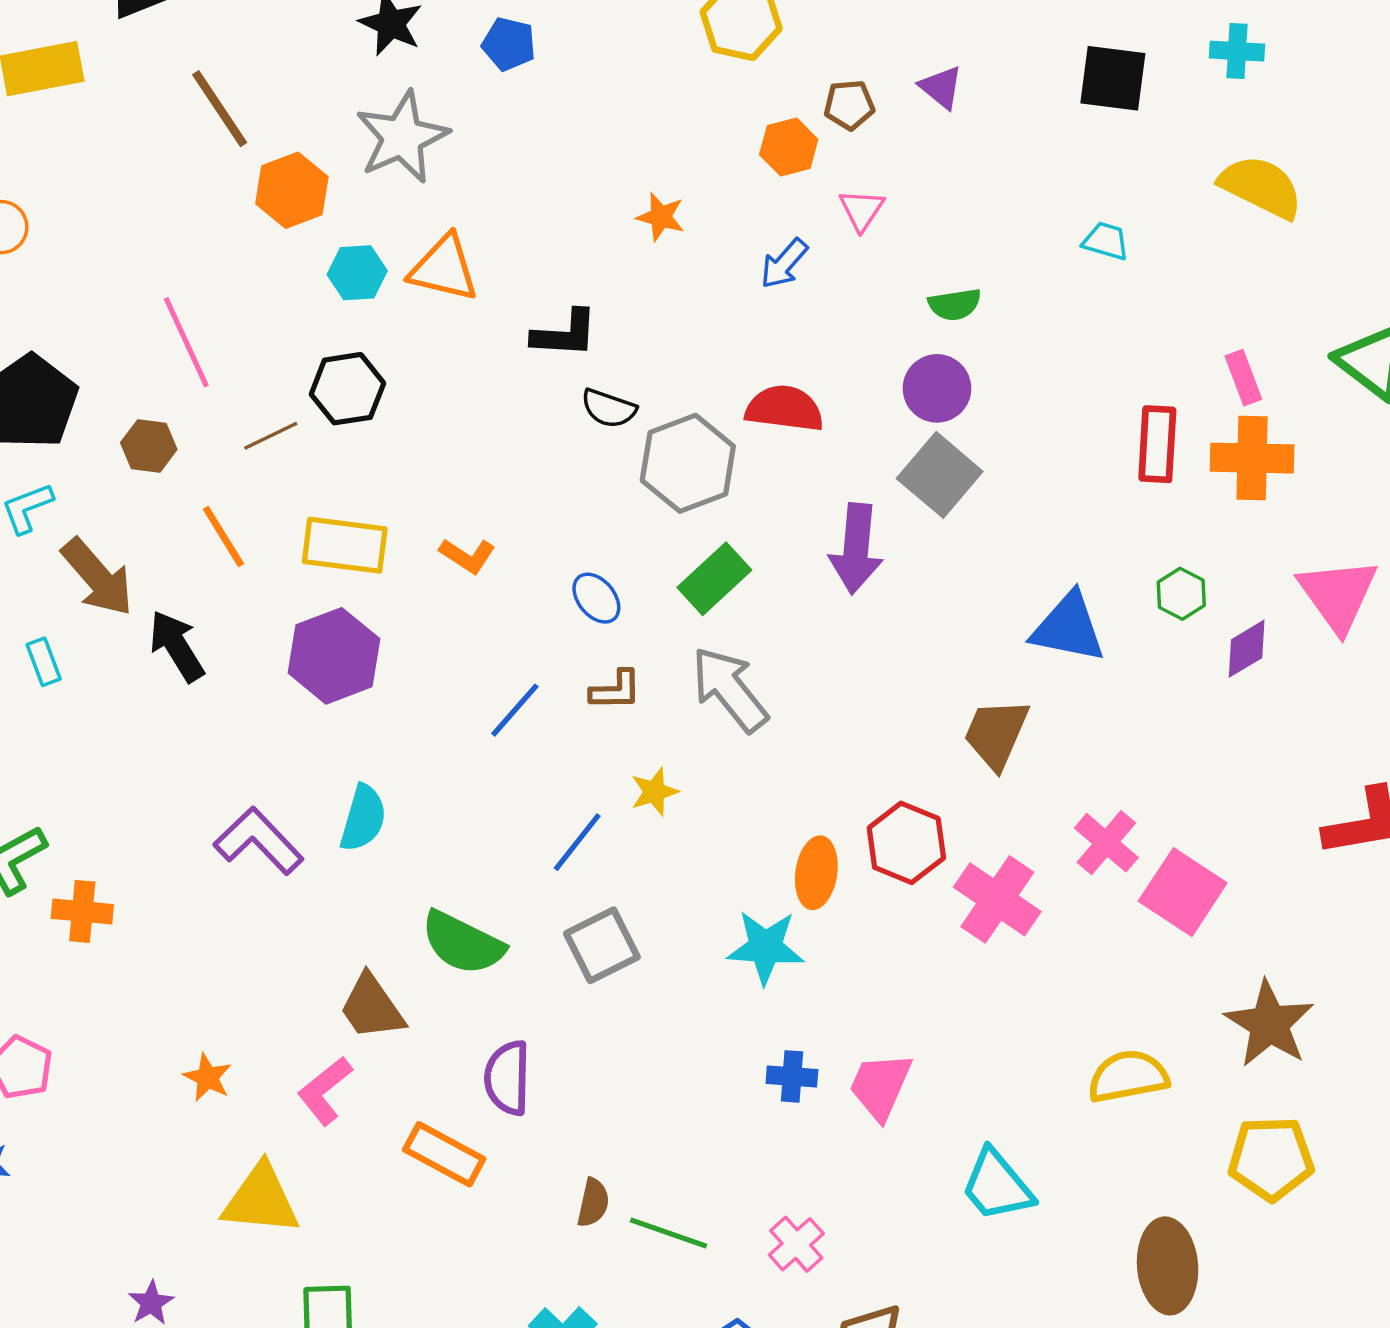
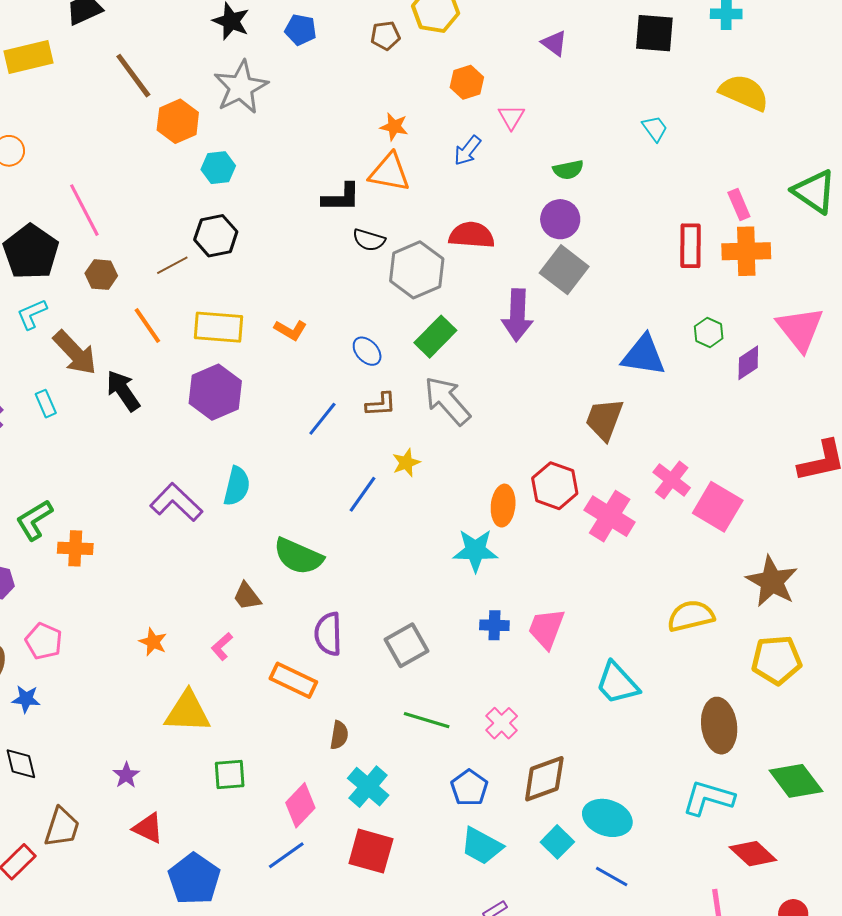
brown pentagon: (849, 105) -> (385, 36), moved
cyan trapezoid: (1106, 241) -> (655, 129), turned 40
orange triangle: (444, 268) -> (389, 172), moved
pink line: (186, 342) -> (84, 210), moved
gray square: (602, 945) -> (407, 645), moved
brown trapezoid: (372, 1007) -> (247, 596), size x0.7
pink L-shape: (325, 1091) -> (222, 646), size x0.7
brown semicircle: (593, 1203) -> (339, 735), moved

